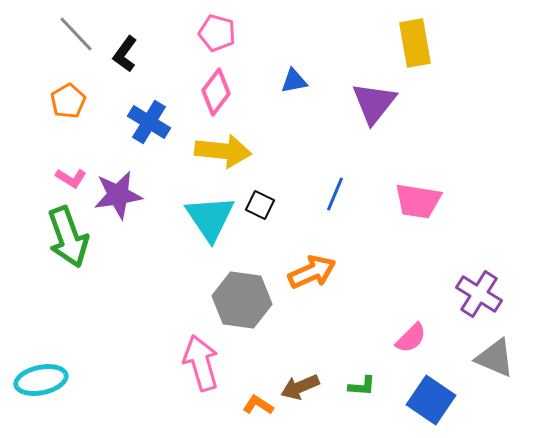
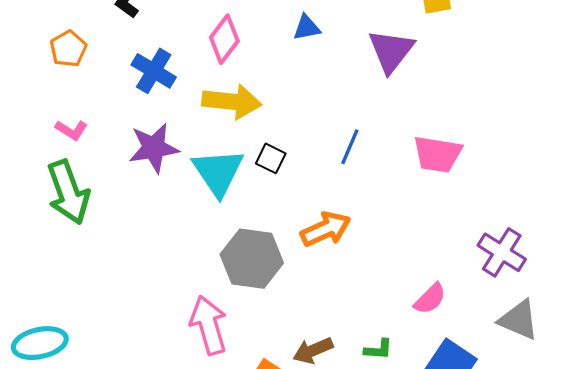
purple star: (118, 195) -> (154, 148), moved

